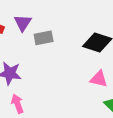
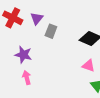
gray rectangle: (44, 38) -> (51, 31), turned -64

